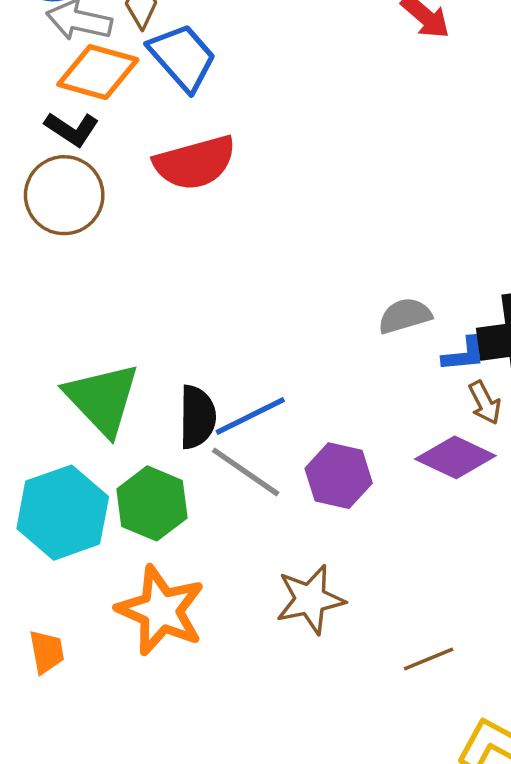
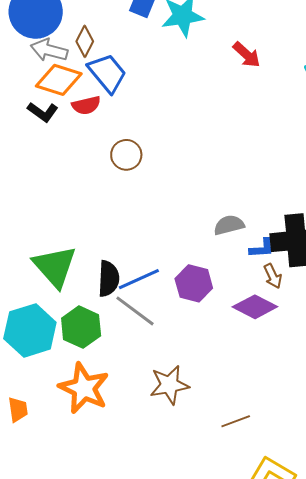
red semicircle: (195, 163) -> (86, 105), moved, size x0.6
brown circle: (64, 195) -> (126, 155), moved, size x0.7
purple hexagon: (339, 476) -> (194, 283), moved

